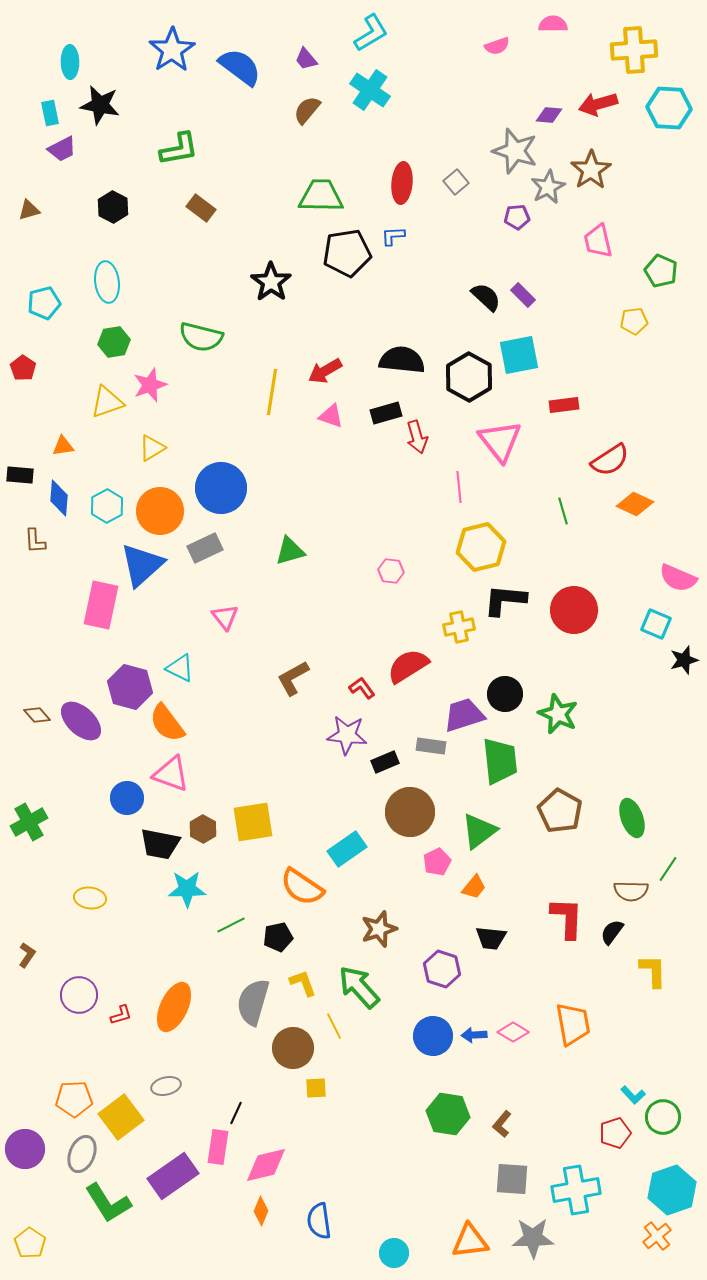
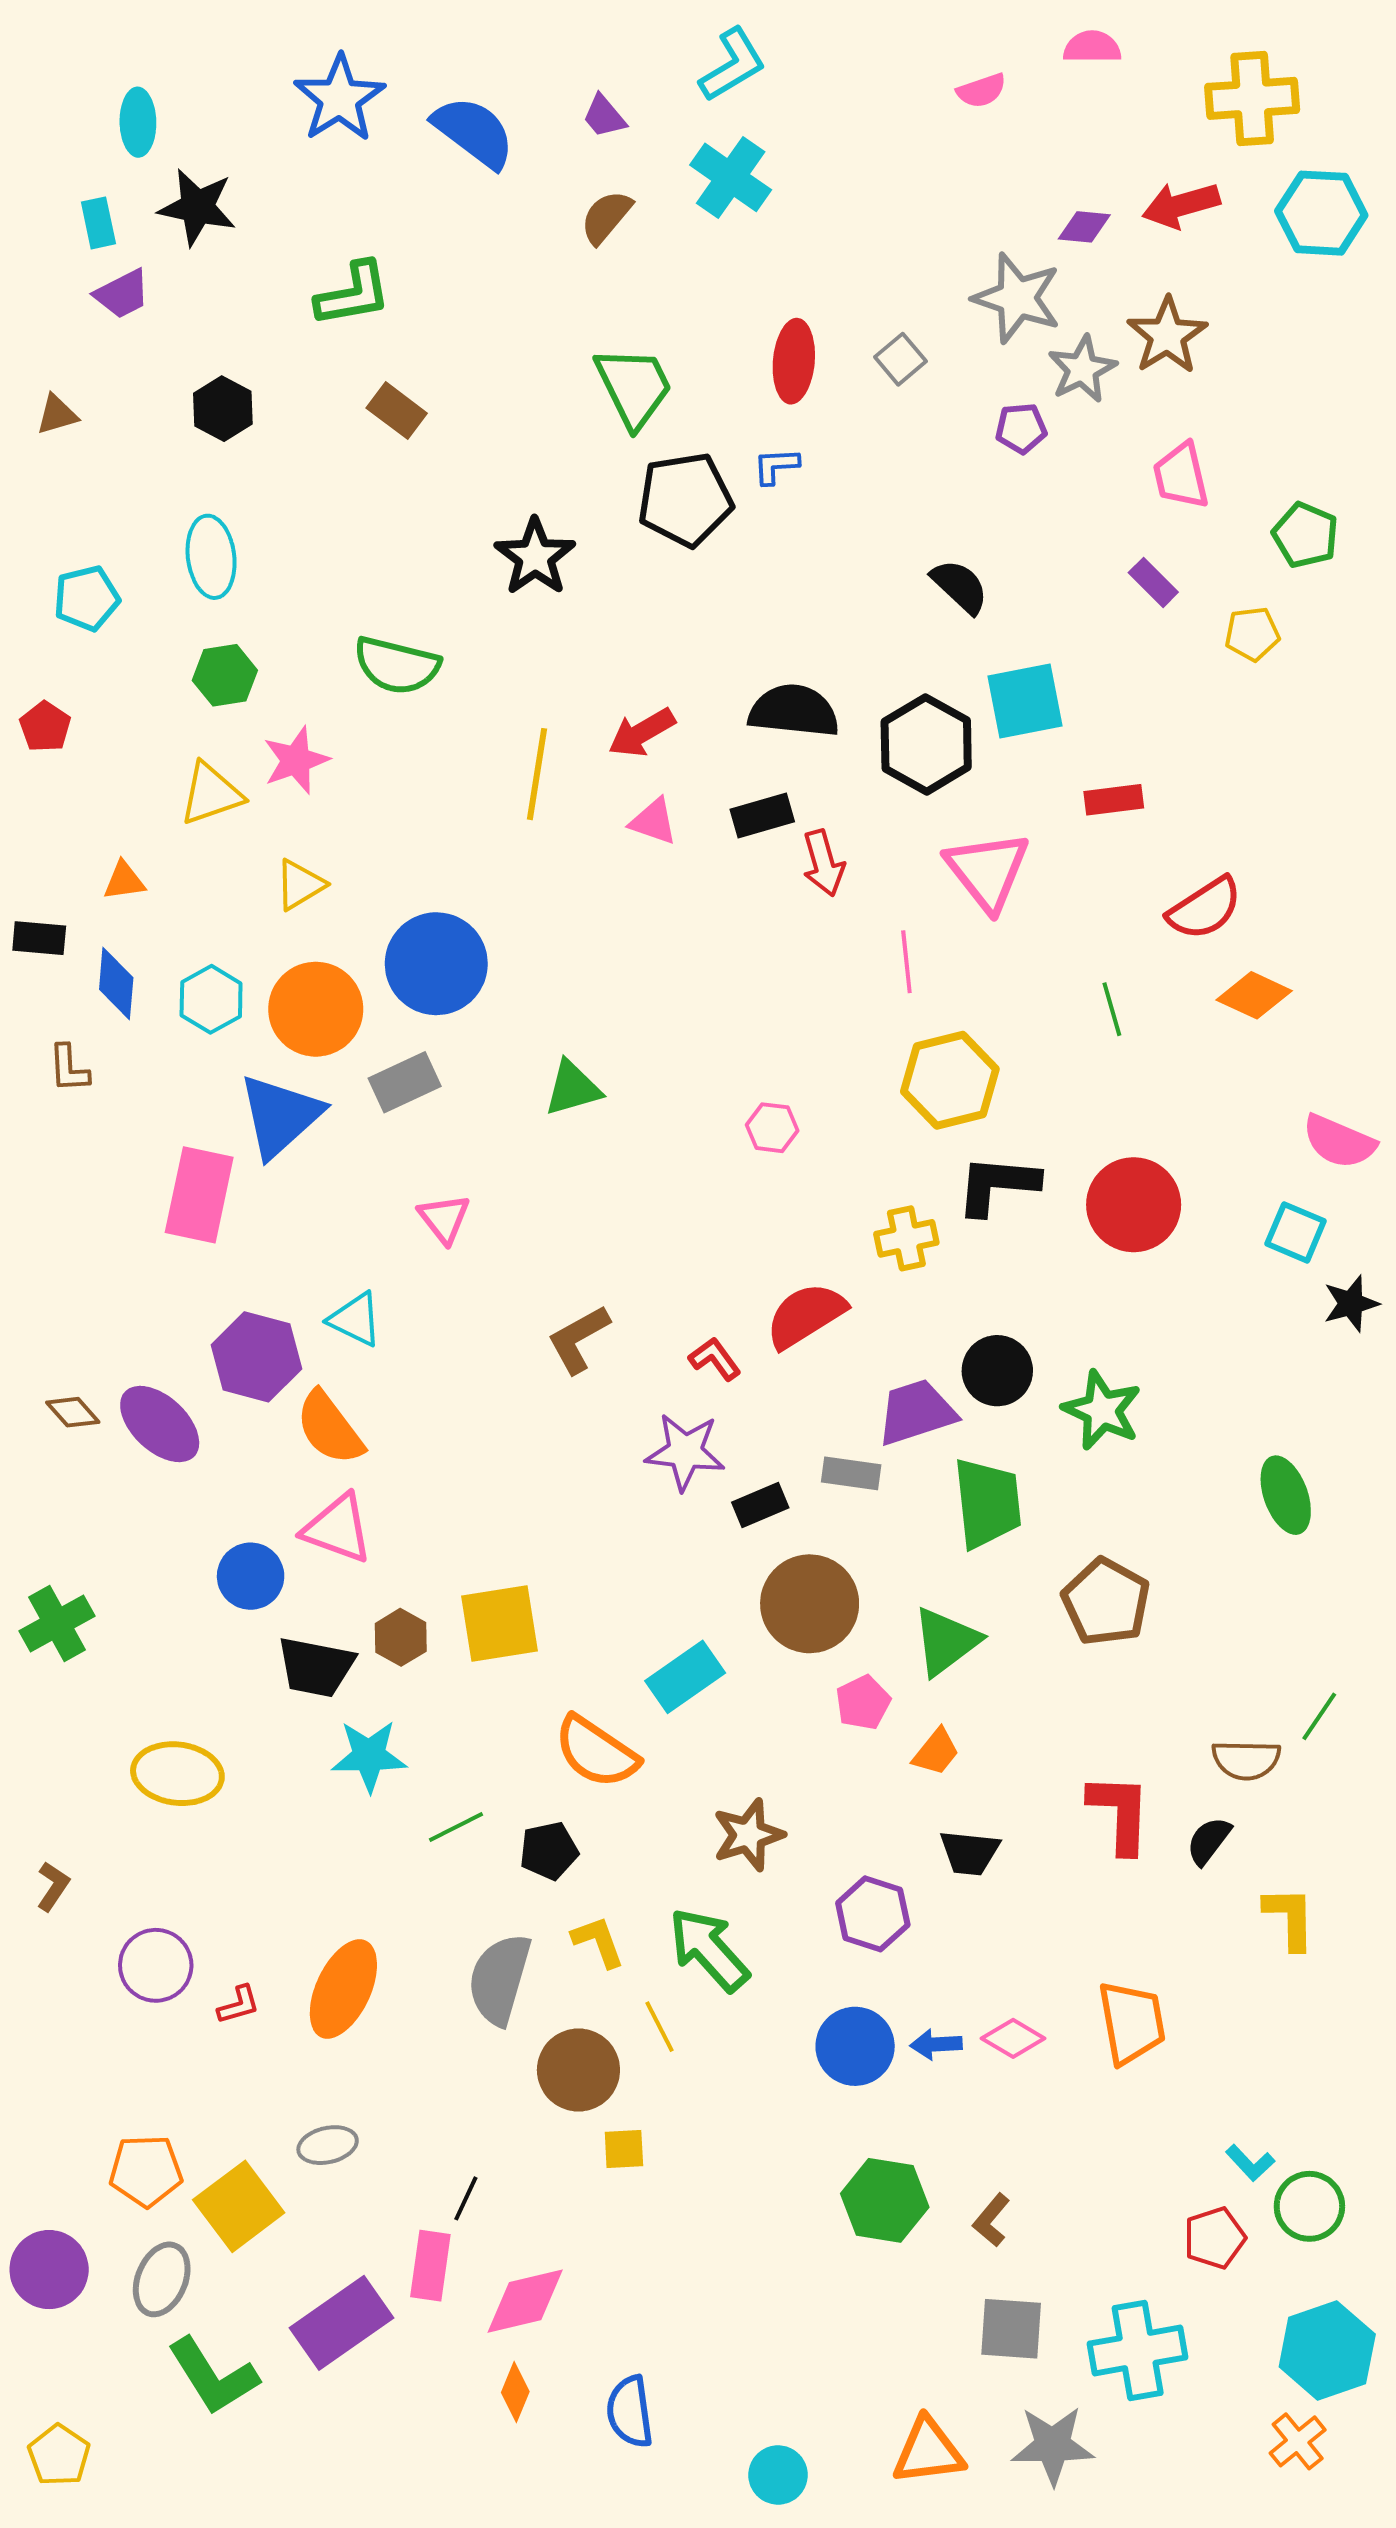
green trapezoid: (321, 196) -> (634, 387), turned 63
purple rectangle: (523, 295) -> (1153, 582), moved
green ellipse: (632, 818) -> (1286, 1495), moved
yellow ellipse: (90, 898) -> (177, 1774), size x1.4

